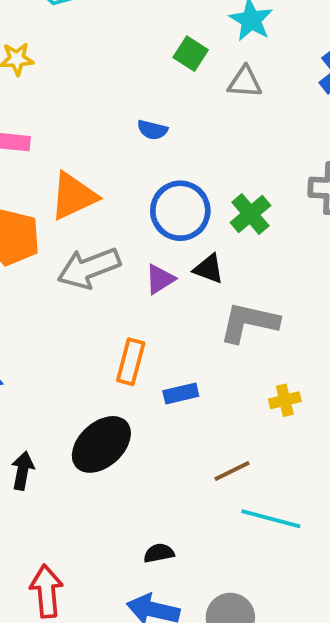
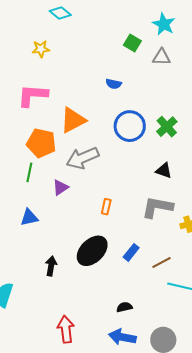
black triangle: (209, 269) -> (164, 170), moved
purple triangle: (160, 279) -> (60, 187), moved
gray L-shape: (249, 322) -> (157, 207), moved
orange rectangle: (131, 362) -> (106, 207), size x0.7
blue rectangle: (181, 393) -> (131, 252), moved, turned -36

